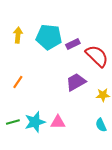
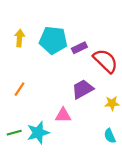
pink triangle: (58, 122) -> (63, 115), moved

